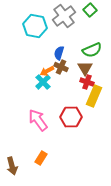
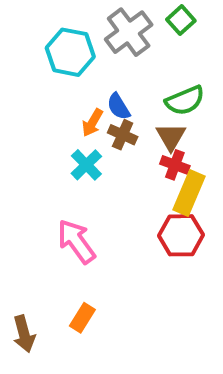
blue semicircle: (59, 53) -> (119, 107), turned -48
orange arrow: (47, 71) -> (92, 123), moved, turned -32
red hexagon: (71, 117) -> (181, 235), moved

